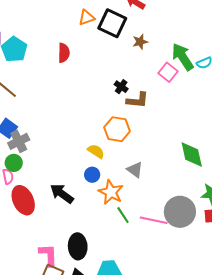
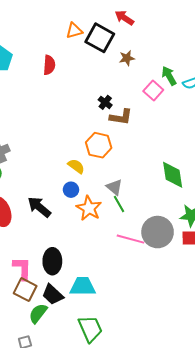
green arrow: (183, 57) -> (169, 76), size x0.7
green line: (123, 215) -> (119, 204), moved

